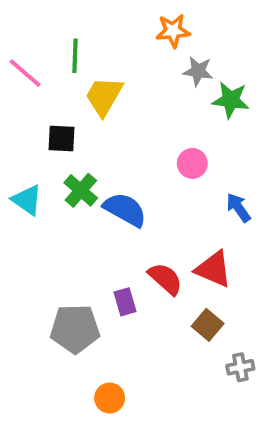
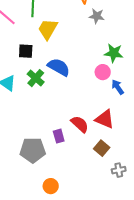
green star: (231, 100) -> (114, 53), moved
pink circle: (192, 163) -> (103, 72), moved
blue semicircle: (125, 210) -> (59, 67), moved

